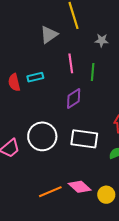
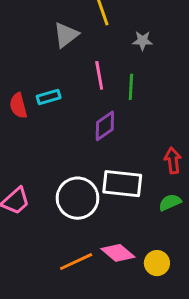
white circle: (42, 136) -> (78, 198), moved

